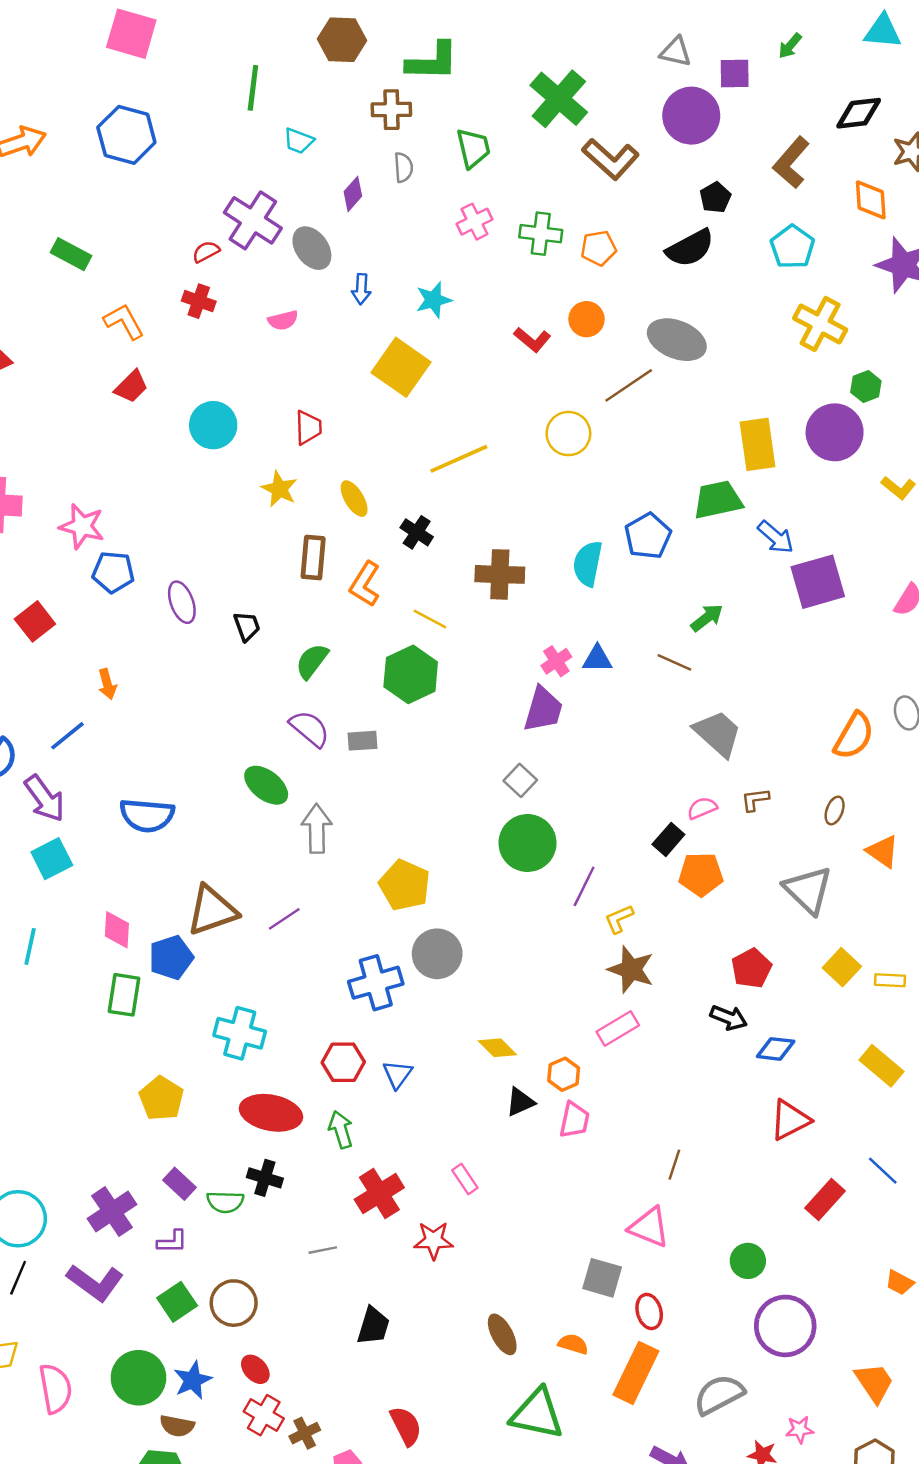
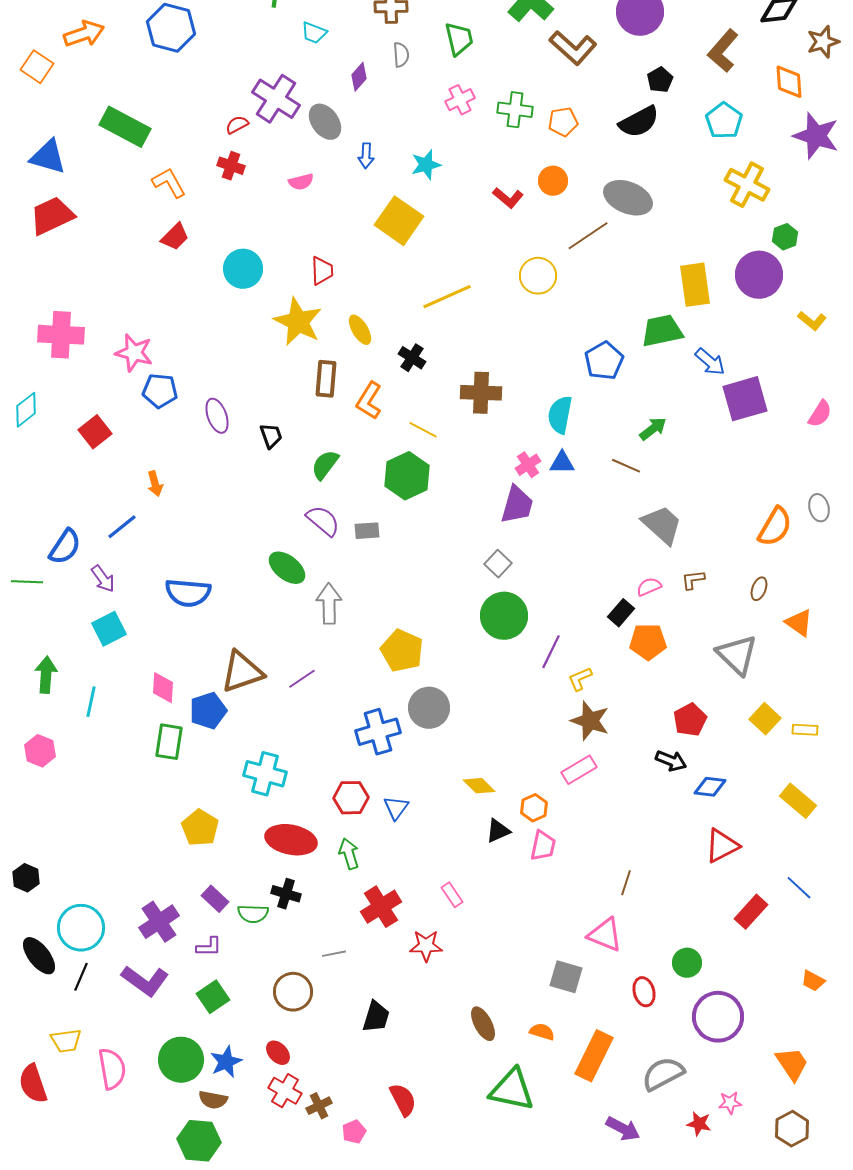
green rectangle: (71, 254) -> (125, 127), size x1.5
yellow star: (279, 489) -> (298, 322), size x1.6
cyan semicircle: (588, 564) -> (560, 415), moved
purple arrow: (45, 798) -> (103, 579), size x0.7
brown circle: (234, 1303) -> (293, 992), moved
red ellipse: (649, 1311) -> (644, 992), moved

